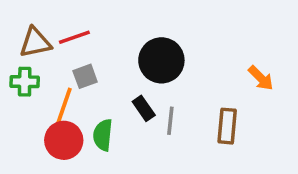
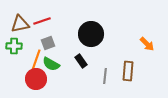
gray line: (170, 121) -> (105, 76), moved
green semicircle: (103, 135) -> (51, 64), moved, turned -66

